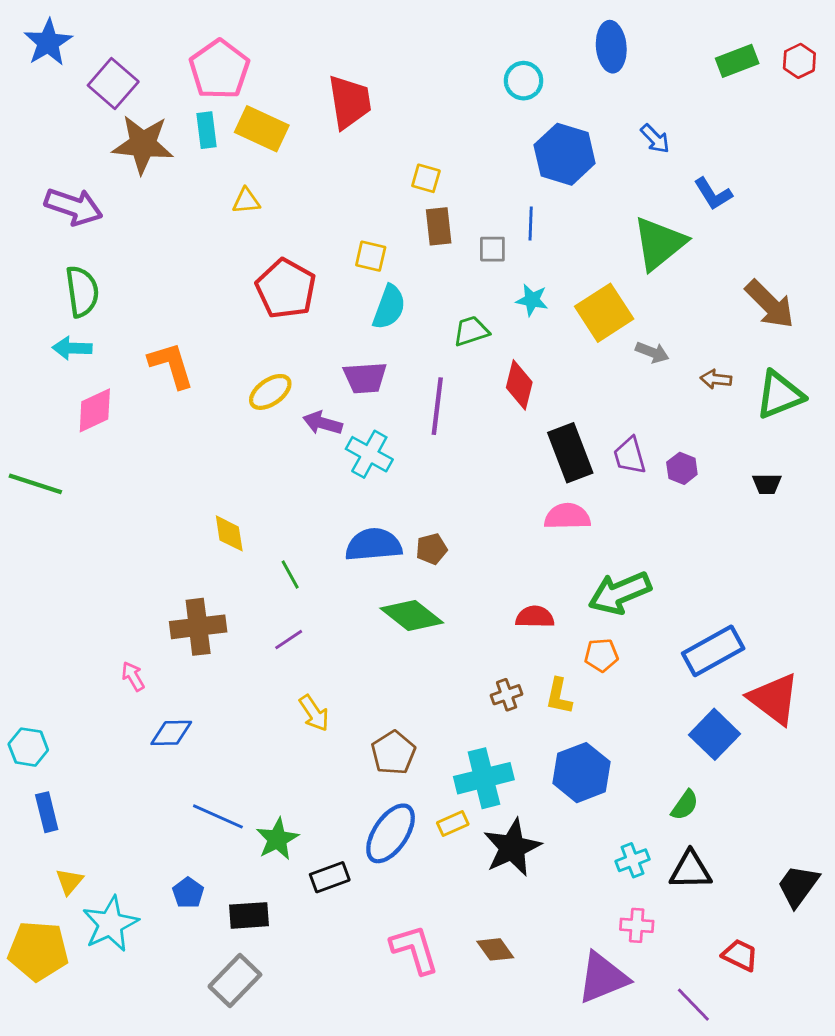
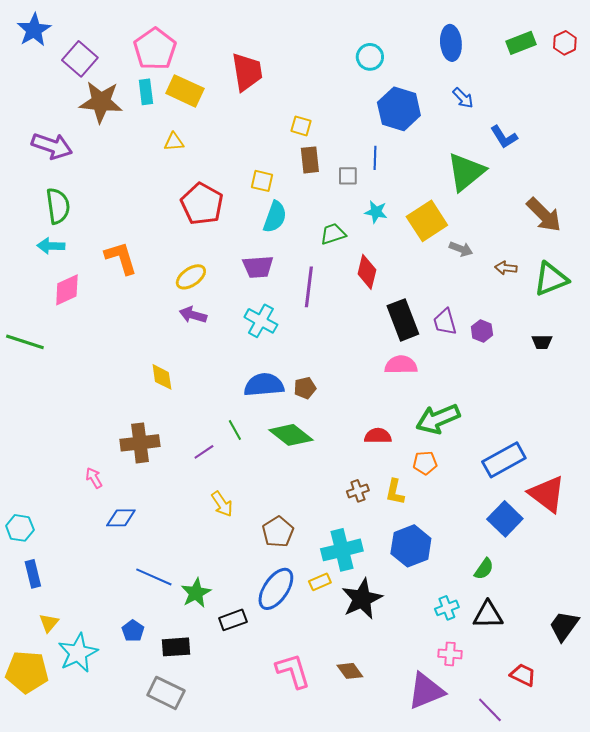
blue ellipse: (611, 47) -> (451, 43), moved
purple arrow: (323, 423) -> (193, 315), moved
green line: (290, 574) -> (235, 430), moved
gray rectangle: (235, 981) -> (166, 693), turned 72

